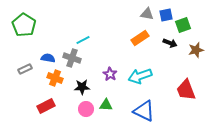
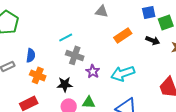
gray triangle: (147, 14) -> (102, 11), moved
blue semicircle: (48, 58) -> (31, 55), turned 88
gray cross: (72, 58) -> (75, 55), moved

